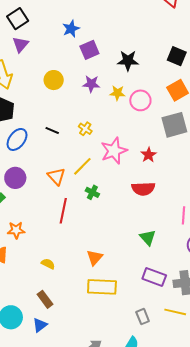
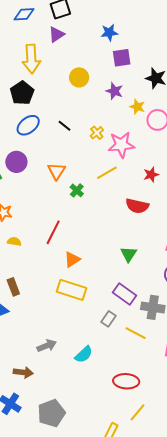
pink star: (114, 151) -> (121, 145), moved
yellow line: (82, 166) -> (107, 173), moved
green cross: (92, 192) -> (77, 190), moved
red line: (63, 211) -> (53, 232), moved
yellow semicircle: (48, 264) -> (14, 241), moved, turned -32
gray rectangle: (143, 317) -> (109, 319), moved, turned 42

